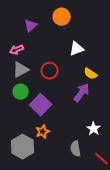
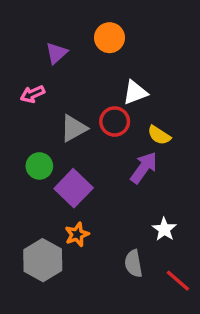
gray triangle: (21, 70) -> (74, 128), moved
red circle: (50, 71) -> (115, 121), moved

